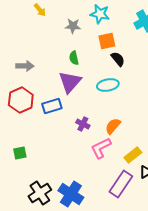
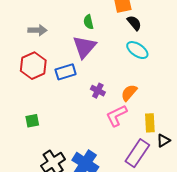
cyan ellipse: (108, 85) -> (137, 50), moved, turned 45
yellow rectangle: (133, 155) -> (150, 123), turned -54

